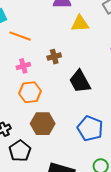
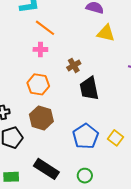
brown cross: (54, 57) -> (74, 65), moved, turned -32
pink cross: (23, 66) -> (40, 49), moved

